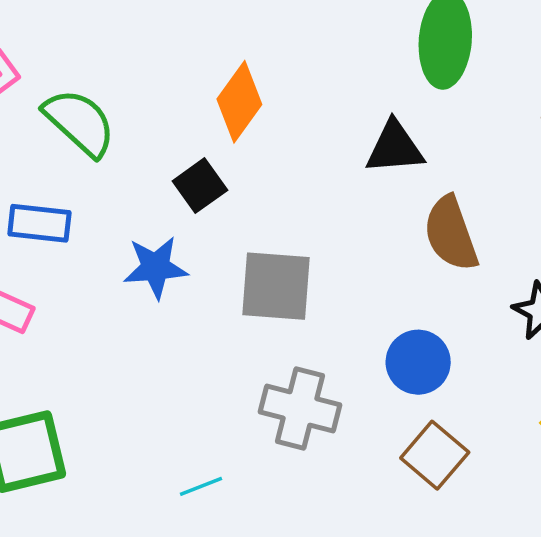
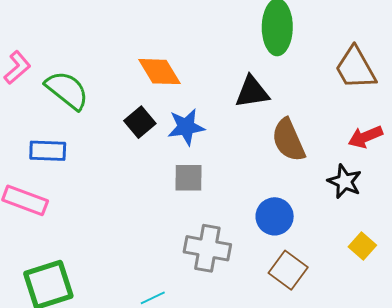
orange diamond: (239, 102) -> (159, 72), turned -63
blue star: (155, 267) -> (186, 127), moved
gray square: (276, 286) -> (188, 178), size x0.7

